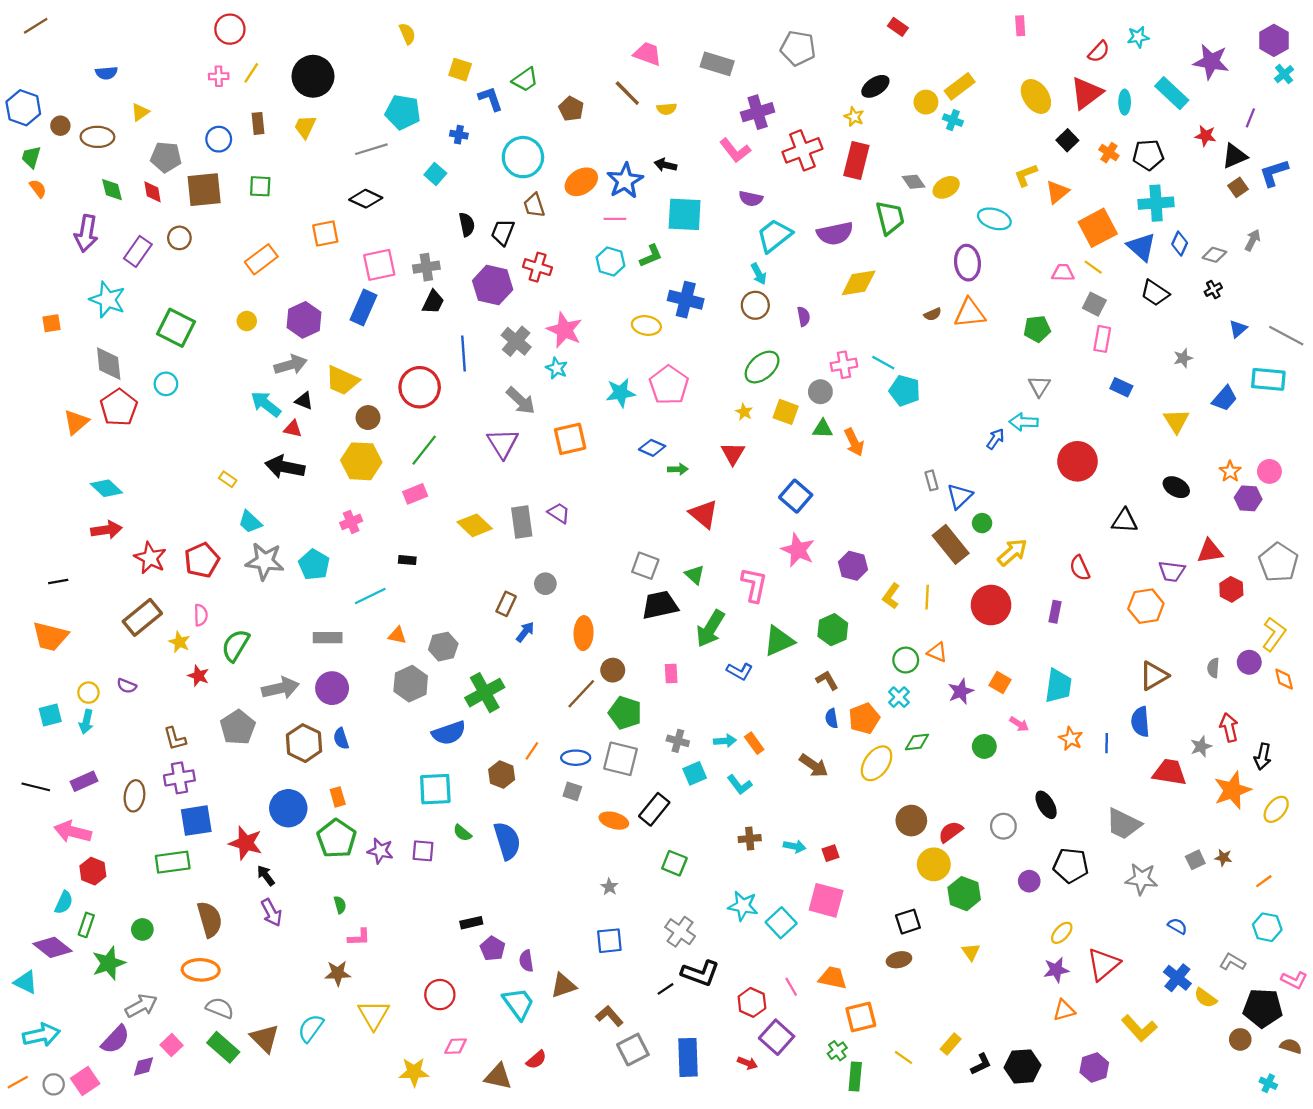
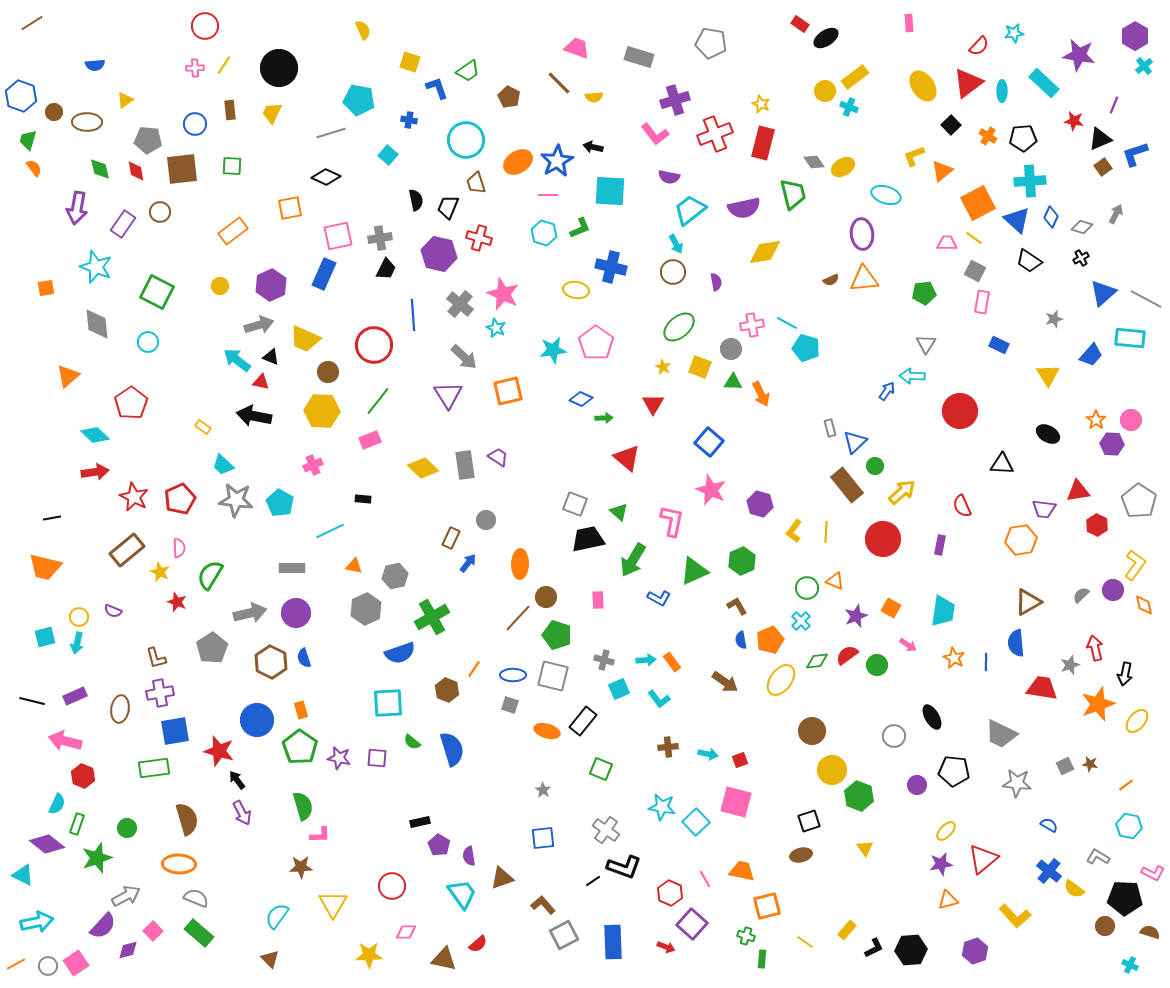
black ellipse: (875, 86) -> (826, 38), moved
blue triangle: (1238, 329) -> (1103, 293), size x1.6
red pentagon: (119, 407) -> (131, 403), moved
gray semicircle: (1213, 668) -> (1081, 595), turned 42
red semicircle: (951, 832) -> (847, 655), moved
green semicircle: (340, 905) -> (303, 806), size x1.8
brown triangle: (265, 1038) -> (270, 959), moved, size x0.7
green cross: (837, 1051) -> (746, 936), turned -36
green rectangle: (855, 1077) -> (762, 959), size x0.7

